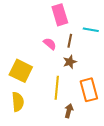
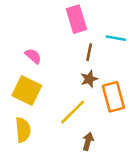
pink semicircle: (50, 44) -> (33, 56), moved
yellow line: (57, 88) -> (73, 112), turned 40
orange rectangle: (89, 90) -> (113, 97), moved

